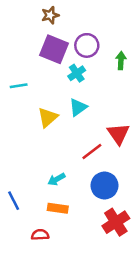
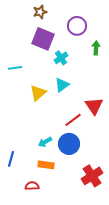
purple circle: (87, 45) -> (77, 26), moved
blue circle: (104, 186) -> (69, 144), moved
blue line: (14, 201) -> (11, 159), turned 42

